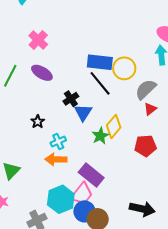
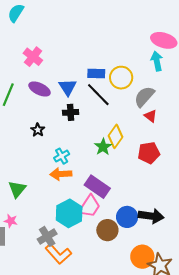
blue rectangle: (100, 62) -> (96, 73), size x0.7
black cross: (71, 99) -> (71, 112), turned 35
red triangle: (150, 109) -> (150, 116), turned -40
blue triangle: (83, 112) -> (68, 87), moved
black star: (38, 122) -> (38, 130), moved
blue circle: (84, 211) -> (127, 217), moved

